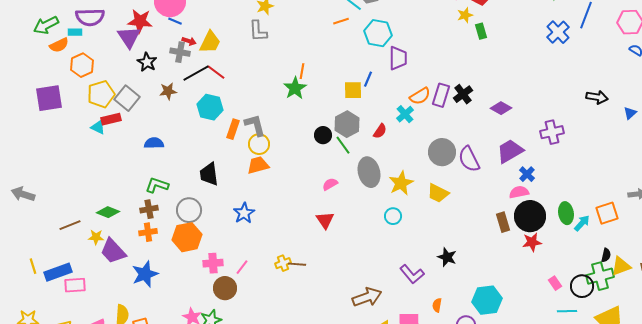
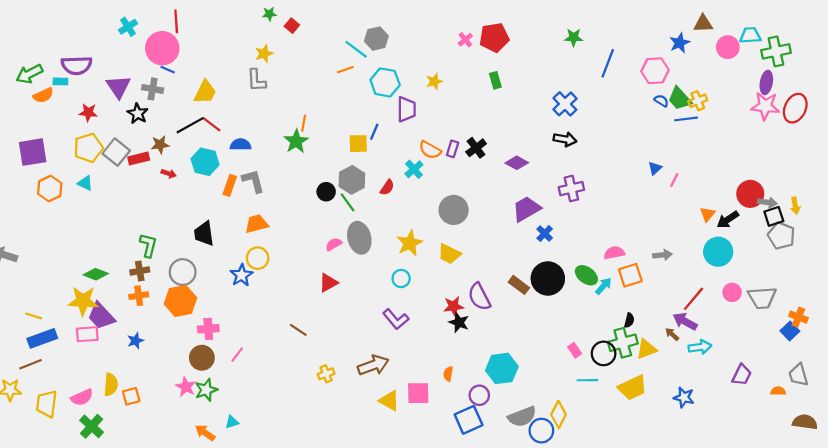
yellow star: (465, 15) -> (434, 81), moved
red star: (140, 21) -> (88, 112), moved, size x0.7
blue cross: (558, 32) -> (565, 104), moved
red arrow: (189, 41) -> (169, 174), moved
gray cross: (180, 52) -> (153, 89), moved
orange hexagon: (82, 65) -> (50, 189), moved
purple rectangle: (441, 95) -> (453, 149), size x0.7
orange semicircle: (420, 96) -> (430, 150), turned 60
black arrow: (597, 97) -> (565, 139), moved
red rectangle: (111, 119) -> (139, 159), moved
blue semicircle: (154, 143) -> (240, 145), moved
yellow circle: (259, 144) -> (258, 258), moved
purple semicircle: (469, 159) -> (479, 297), moved
gray ellipse: (369, 172) -> (359, 238), moved
green L-shape: (157, 185) -> (148, 245), turned 85
pink semicircle: (519, 192) -> (614, 253), moved
green ellipse: (566, 213) -> (586, 275), turned -45
red triangle: (325, 220) -> (328, 283), turned 36
brown rectangle: (503, 222) -> (519, 285), turned -36
brown line: (70, 225) -> (30, 364), moved
yellow star: (96, 237) -> (83, 301), size x1.8
red star: (532, 242) -> (454, 306), moved
yellow cross: (283, 263) -> (326, 374), moved
brown line: (297, 264) -> (298, 330), turned 30
yellow line: (33, 266) -> (34, 316), moved, turned -56
yellow triangle: (621, 266) -> (646, 349), moved
pink line: (242, 267) -> (237, 355), moved
blue star: (145, 274) -> (135, 341), size x0.6
purple L-shape: (412, 274) -> (396, 319), moved
pink rectangle: (75, 285) -> (87, 334), moved
brown circle: (225, 288) -> (202, 358), moved

